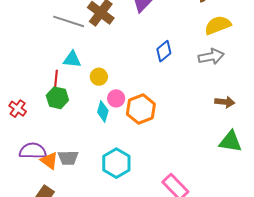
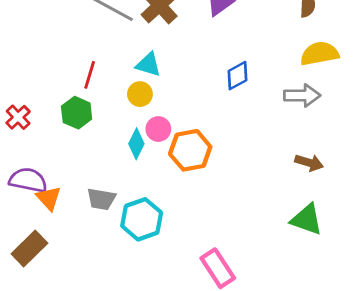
cyan triangle: (72, 59) -> (148, 65), moved
red line: (56, 80) -> (90, 75), moved
gray trapezoid: (68, 158) -> (101, 199), moved

